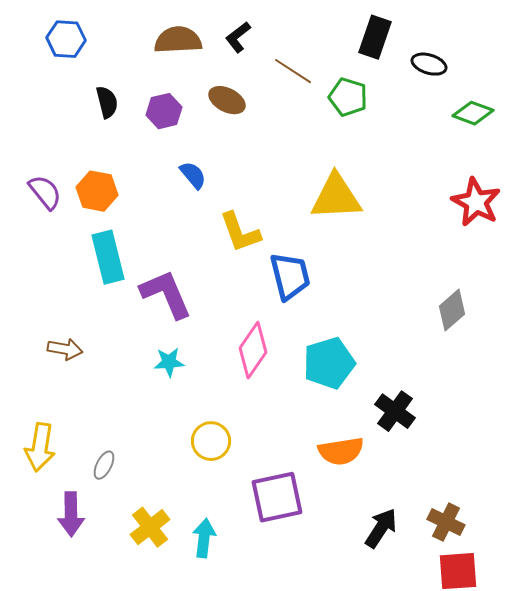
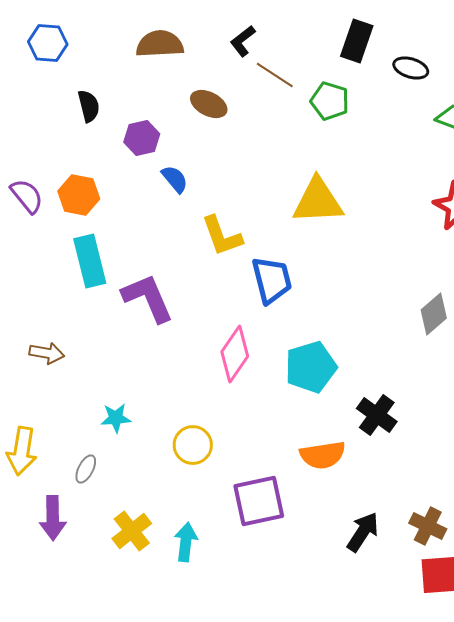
black L-shape: (238, 37) -> (243, 41), moved
purple hexagon: (164, 111) -> (142, 138), moved
cyan star: (169, 362) -> (116, 418), moved

